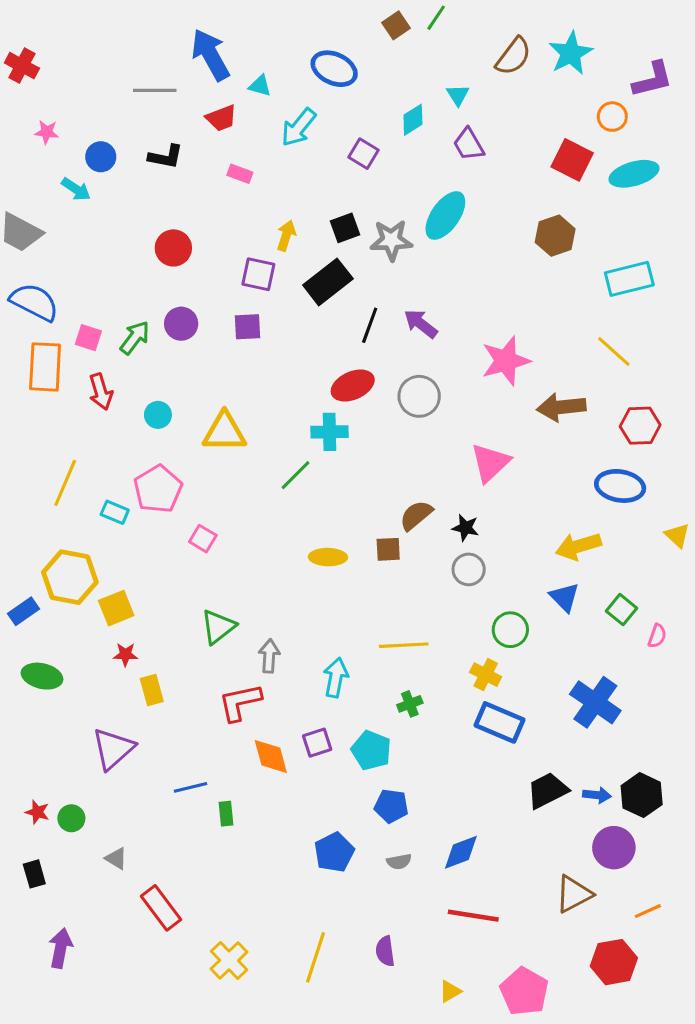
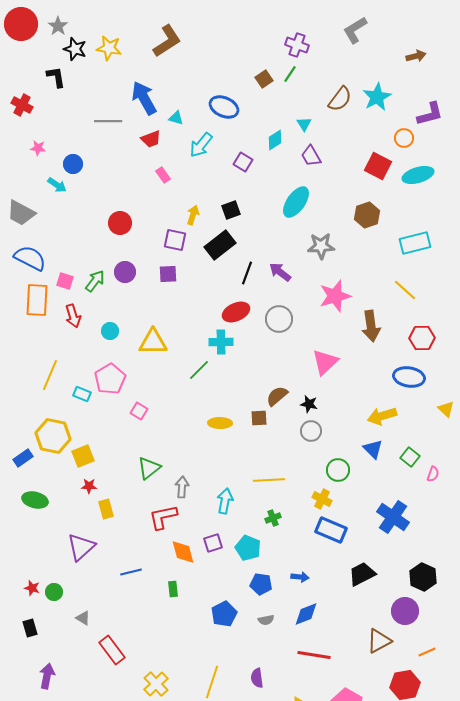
black L-shape: (166, 157) -> (56, 77), moved, turned -110
pink rectangle: (240, 174) -> (163, 175), turned 35
gray star: (391, 240) -> (321, 246), moved
brown arrow: (561, 407) -> (371, 326), turned -92
blue arrow: (597, 795) -> (300, 577), moved
green rectangle: (226, 814) -> (173, 589), moved

